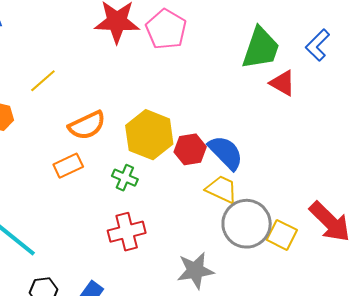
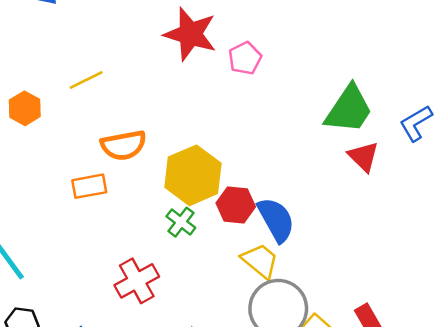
pink pentagon: (166, 29) -> (245, 58), size x0.7
green cross: (125, 178) -> (181, 222), moved
red cross: (127, 232) -> (137, 281), turned -30

